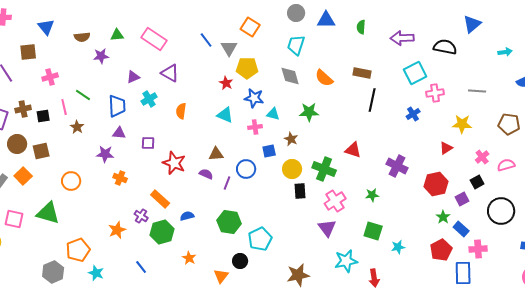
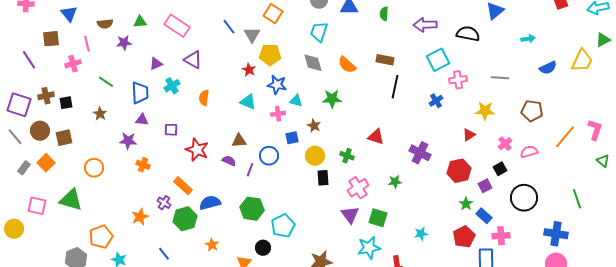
pink line: (64, 107) -> (87, 44), moved
green cross: (324, 169) -> (347, 156), size x0.6
blue semicircle: (187, 216) -> (210, 203), size x1.5
green square: (373, 231) -> (378, 218), moved

